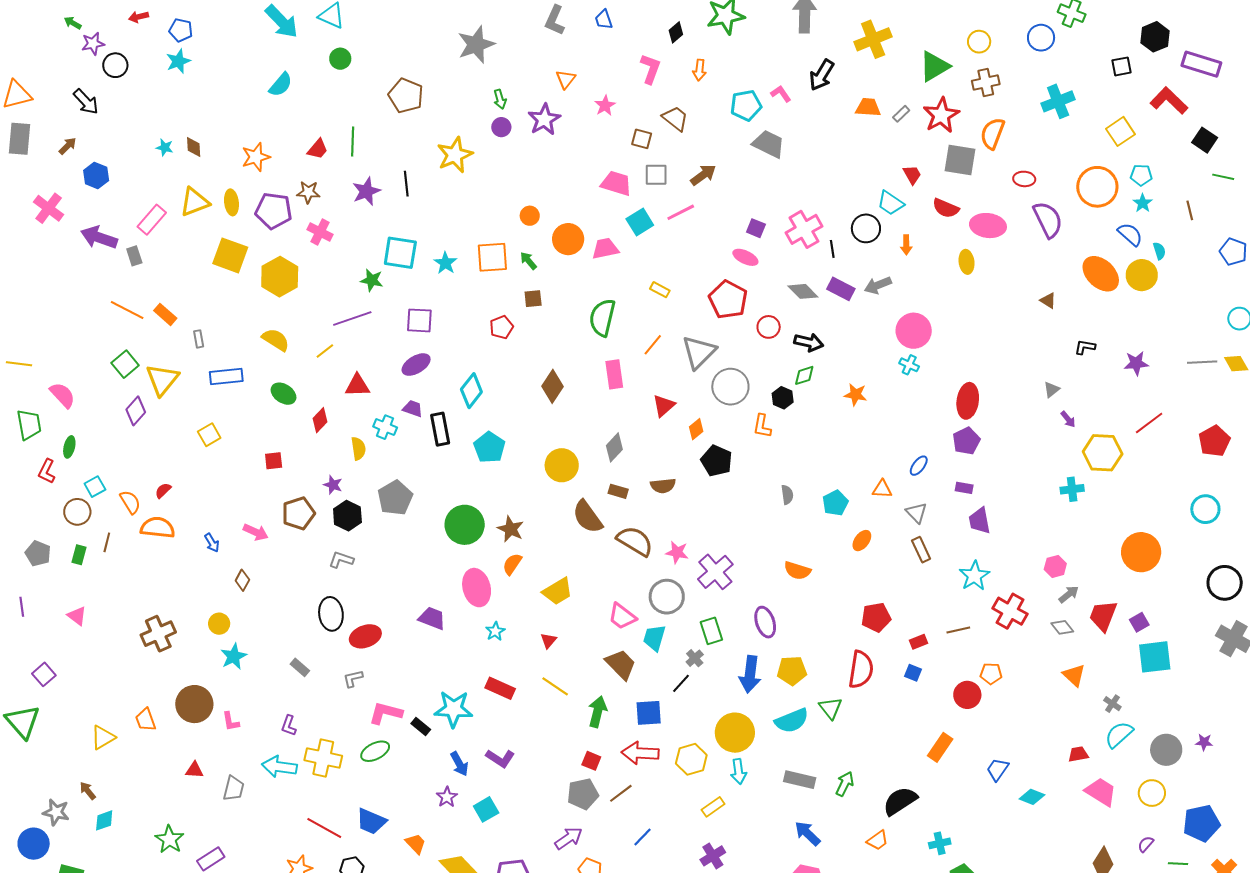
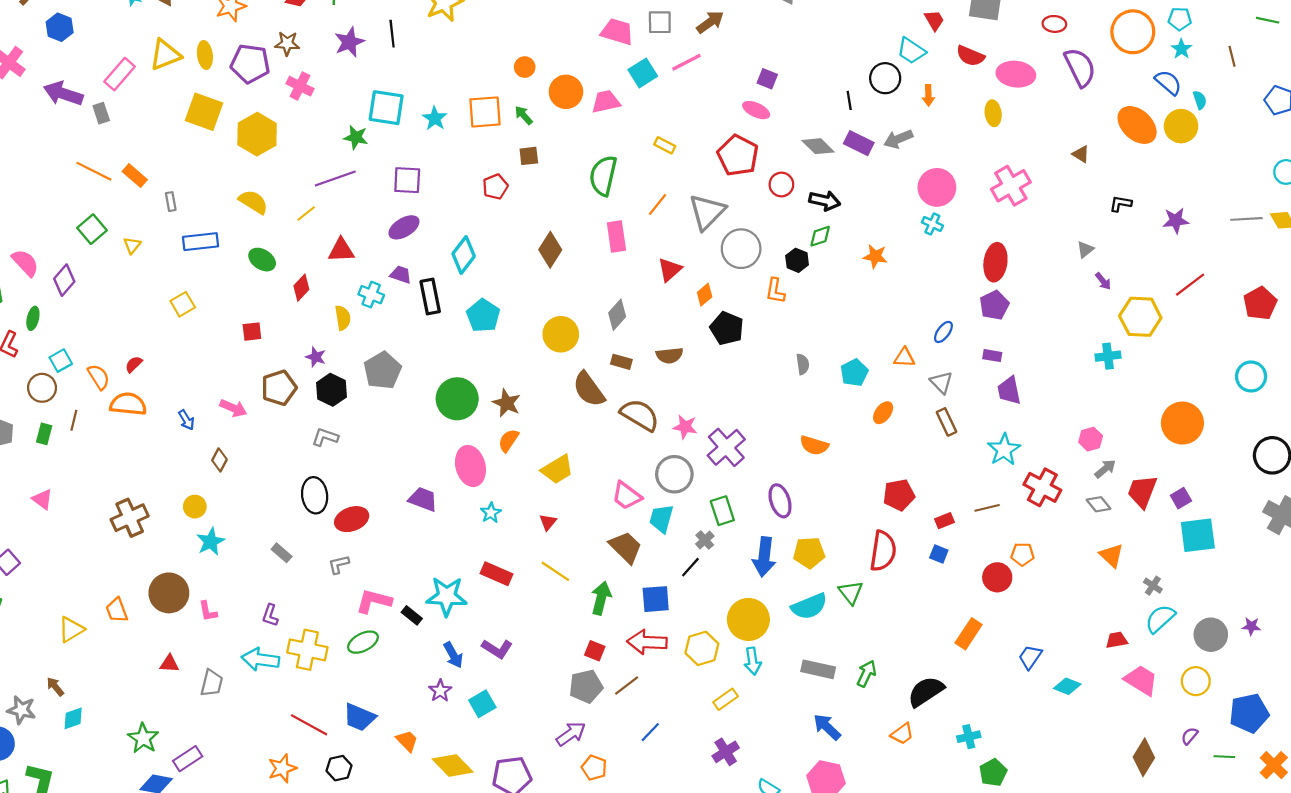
pink cross: (804, 229) -> (1011, 186), moved
yellow triangle: (162, 380) -> (132, 245), size x0.5
purple diamond: (136, 411) -> (64, 280), moved

